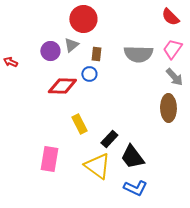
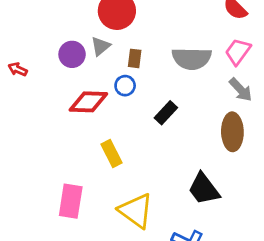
black rectangle: (109, 139) -> (166, 113), moved
black trapezoid: (132, 157) -> (204, 189), moved

